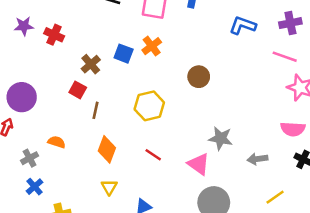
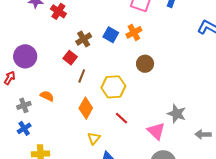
brown circle: (199, 77) -> (145, 64), moved
yellow hexagon: (149, 106) -> (113, 87), moved
yellow triangle: (109, 187) -> (94, 138), moved

